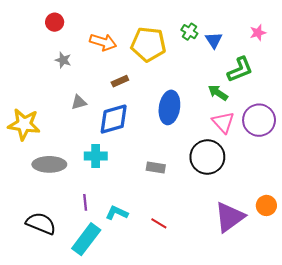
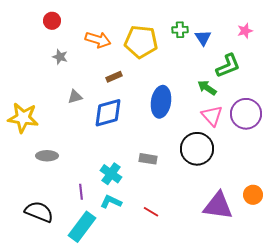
green cross: (189, 32) -> (180, 30), turned -35
cyan cross: (96, 156) -> (111, 174), moved, turned 35
gray ellipse: (49, 164) -> (47, 156), size x0.7
purple triangle: (230, 217) -> (218, 206), turned 44

